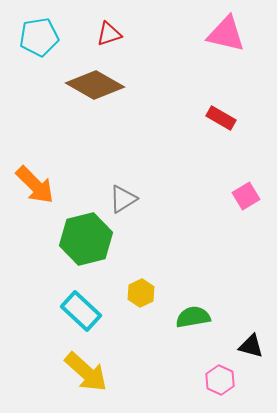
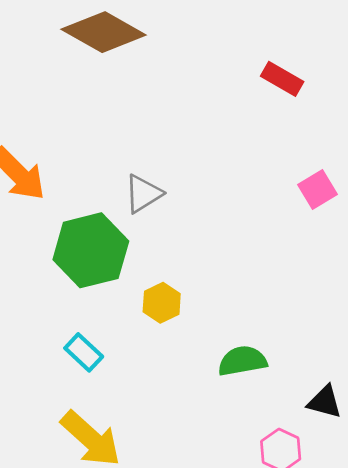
yellow hexagon: (141, 293) -> (162, 303), moved
cyan rectangle: (81, 311) -> (84, 352), size x0.7

